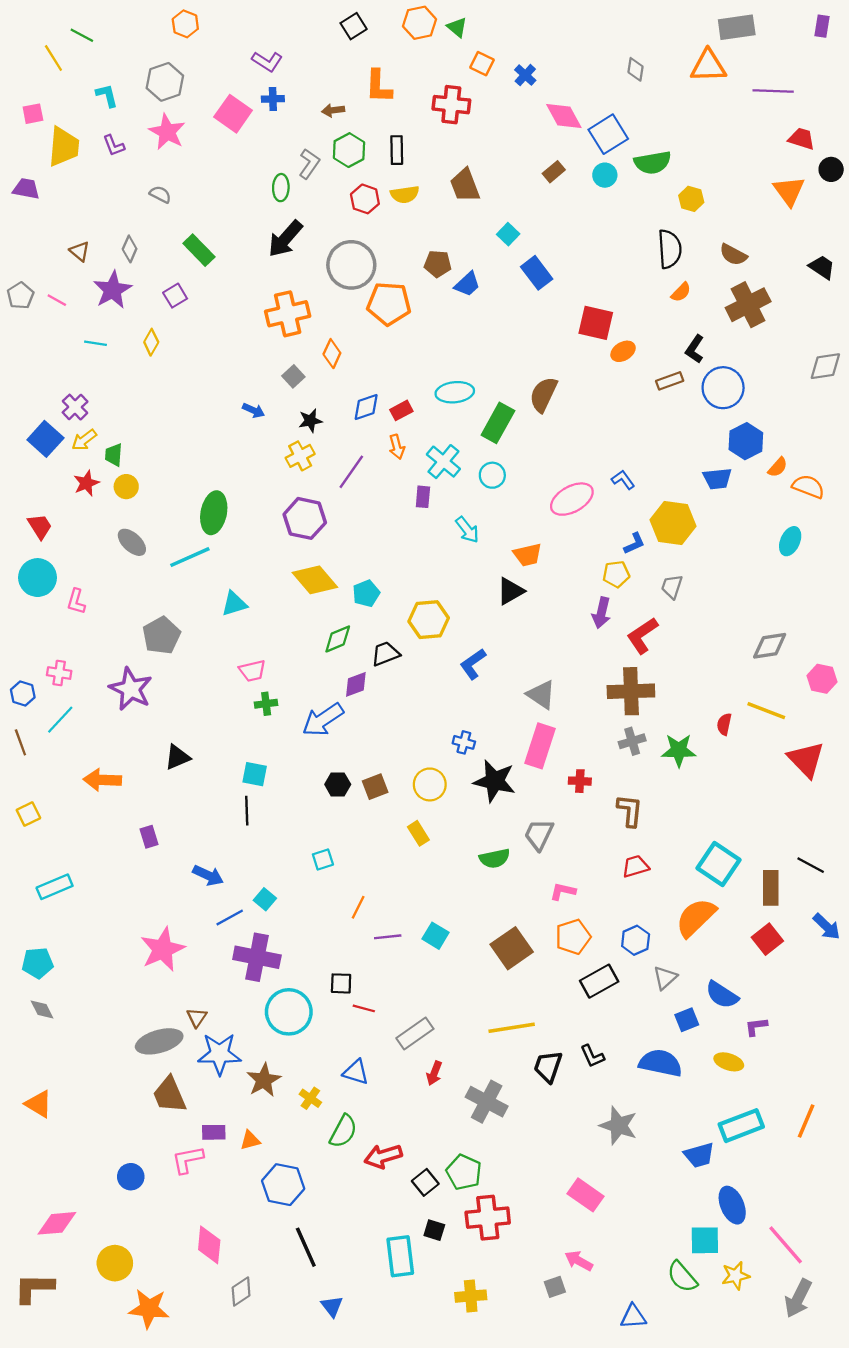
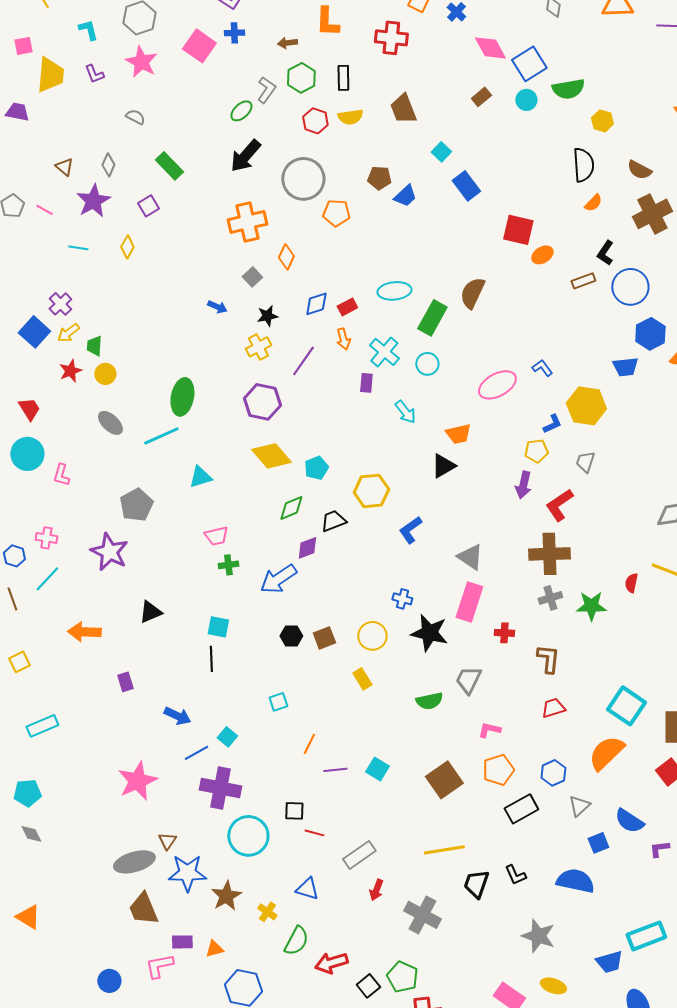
green ellipse: (281, 188) -> (241, 111), turned 45
orange pentagon: (389, 304) -> (336, 213), size x0.7
yellow ellipse: (729, 1062) -> (553, 986), moved

